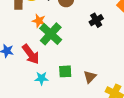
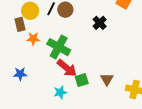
orange star: (39, 21) -> (33, 39), moved
red arrow: (31, 54) -> (67, 68), moved

